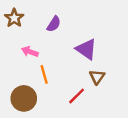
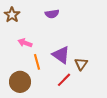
purple semicircle: (54, 24) -> (52, 14), moved, turned 48
purple triangle: (86, 49) -> (61, 55), moved

